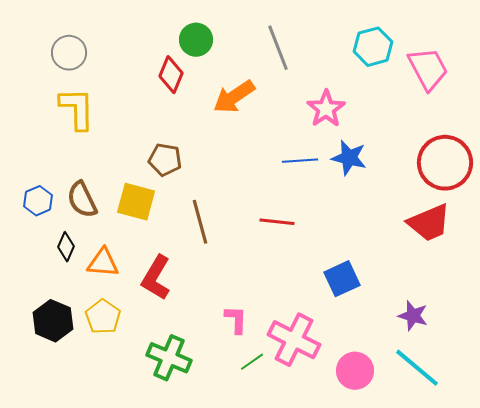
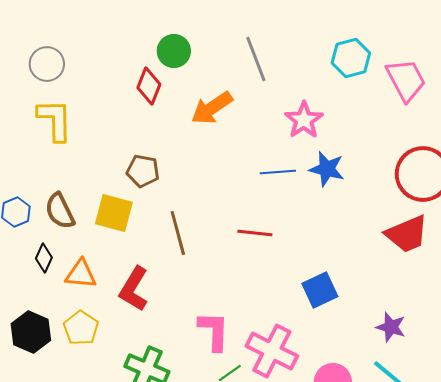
pink L-shape: (236, 320) -> (214, 331), size x1.4

